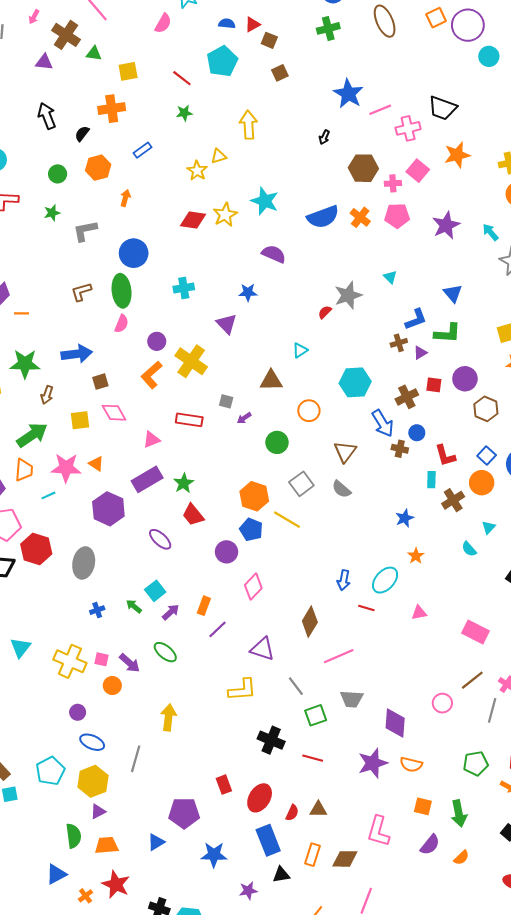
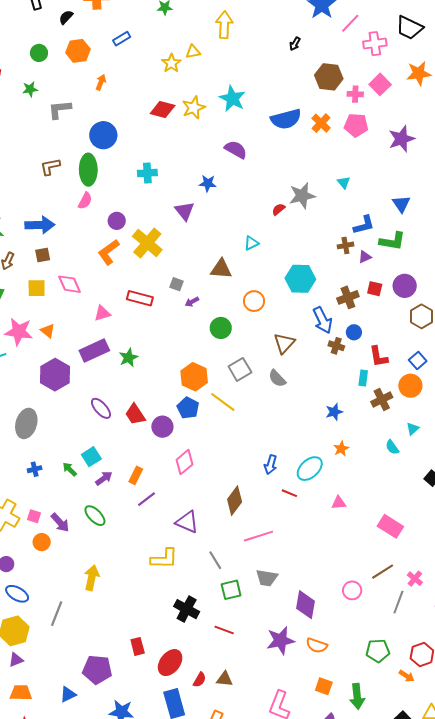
pink line: (380, 110) -> (350, 23), turned -30
brown square: (100, 382) -> (43, 255), moved
red trapezoid: (193, 515) -> (135, 414), moved

